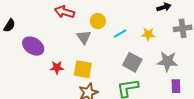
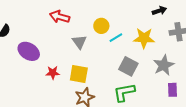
yellow circle: (98, 21) -> (101, 26), moved
yellow star: (148, 34) -> (144, 38), size x1.5
gray star: (167, 61) -> (164, 65), turned -30

